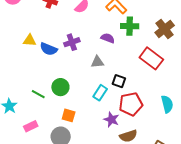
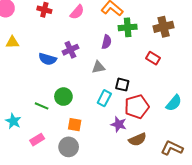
brown cross: (165, 29) -> (164, 27), turned 30
purple semicircle: (108, 38) -> (107, 42), turned 88
yellow triangle: (30, 40) -> (12, 42), moved
red rectangle: (151, 58) -> (153, 58), size x0.6
cyan semicircle: (167, 104) -> (174, 103), turned 60

